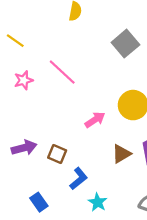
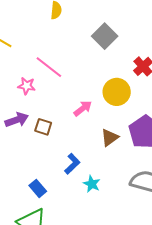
pink star: (24, 80) -> (27, 86), moved, turned 30
purple arrow: (24, 148) -> (17, 120), moved
brown square: (57, 154) -> (43, 127), moved

